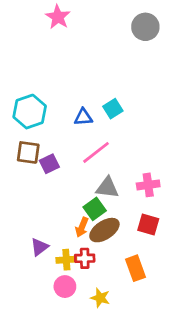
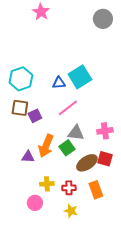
cyan square: (113, 109) -> (80, 77), size x1.6
orange arrow: (82, 227) -> (46, 146), moved, size x1.6
brown ellipse: (104, 230) -> (87, 163), moved
purple triangle: (40, 247) -> (28, 157), moved, turned 40
red cross: (85, 258) -> (69, 188), moved
pink circle: (65, 287) -> (35, 203), moved

